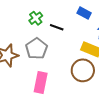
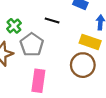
green cross: (36, 18) -> (14, 26), moved

